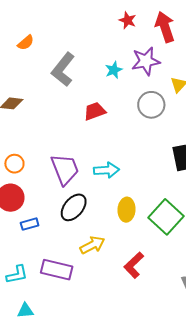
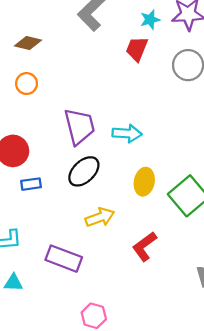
red trapezoid: (95, 111) -> (137, 49), moved, turned -55
orange circle: (14, 164) -> (27, 84), moved
purple rectangle: (57, 270) -> (64, 259), moved

